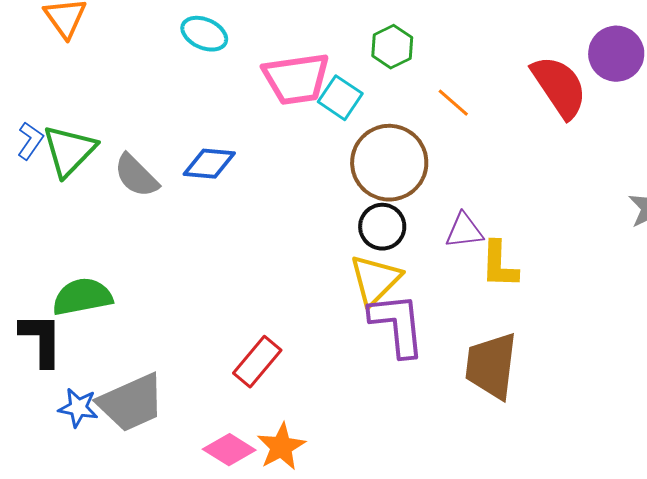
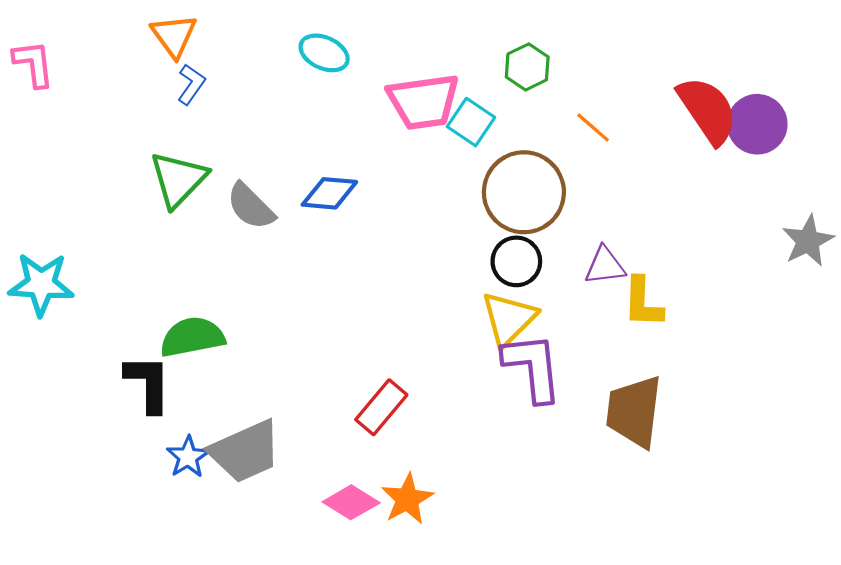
purple circle: (616, 54) -> (757, 124), moved
blue L-shape: (30, 141) -> (191, 84), moved
blue star: (78, 408) -> (188, 457), turned 30

